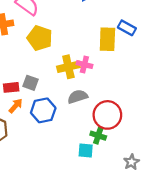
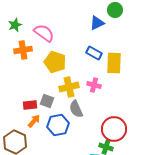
blue rectangle: (127, 28) -> (94, 53), moved
yellow cross: (68, 67) -> (69, 87), moved
gray semicircle: (78, 97) -> (76, 109), moved, turned -96

